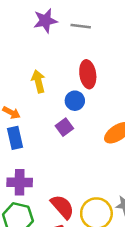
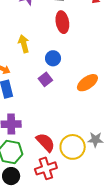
red ellipse: (88, 74) -> (62, 22), moved

